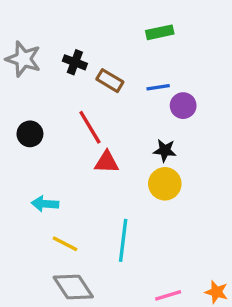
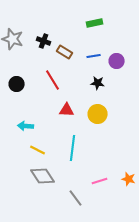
purple circle: (183, 106) -> (117, 61), moved
black star: (165, 151) -> (98, 83), moved
red triangle: (107, 162) -> (67, 110), moved

